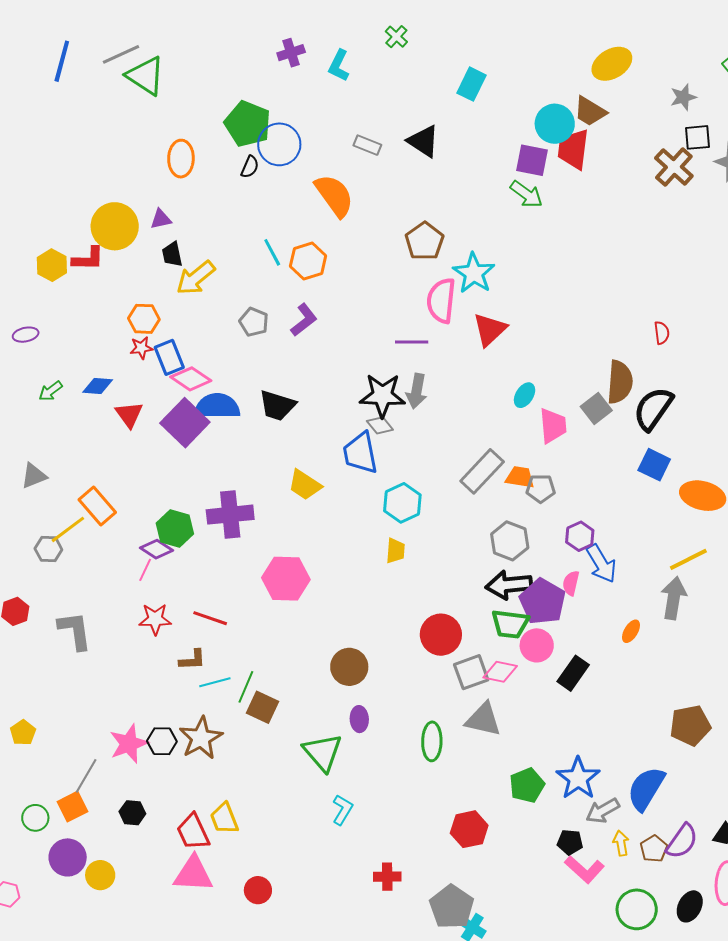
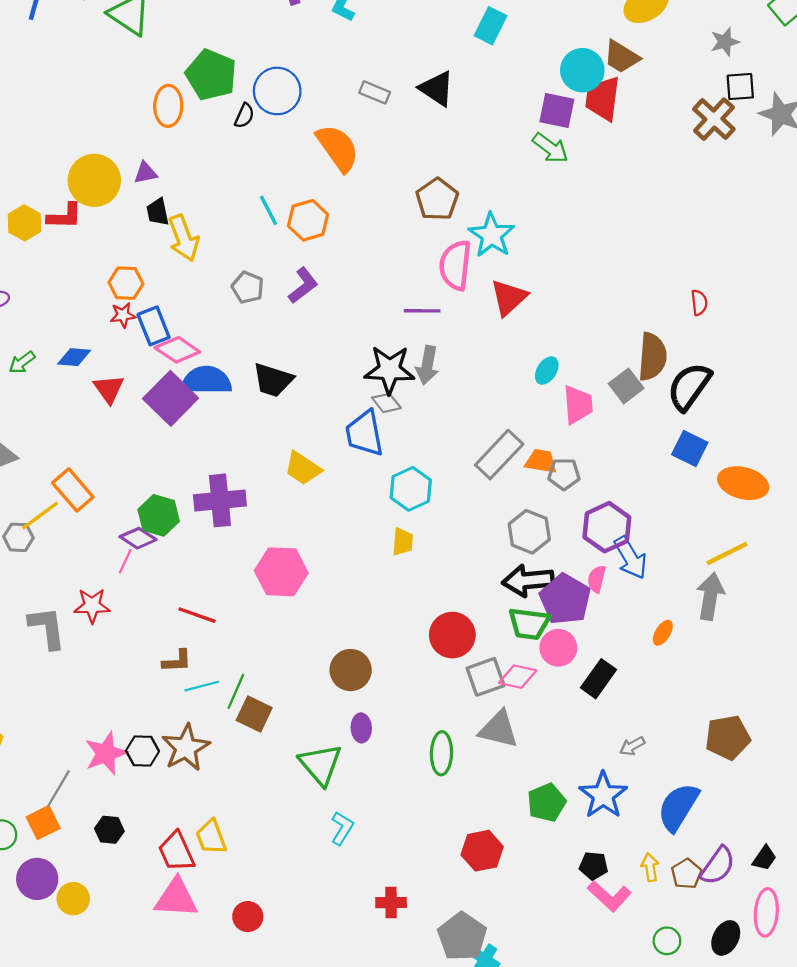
green pentagon: (248, 124) -> (211, 75), moved
yellow arrow: (196, 278) -> (184, 238), turned -72
purple hexagon: (580, 536) -> (607, 527), size x1.5
red star: (155, 619) -> (92, 606), moved
gray arrow: (603, 811) -> (632, 746), moved, size x0.7
green circle: (637, 909) -> (667, 941), size x0.6

